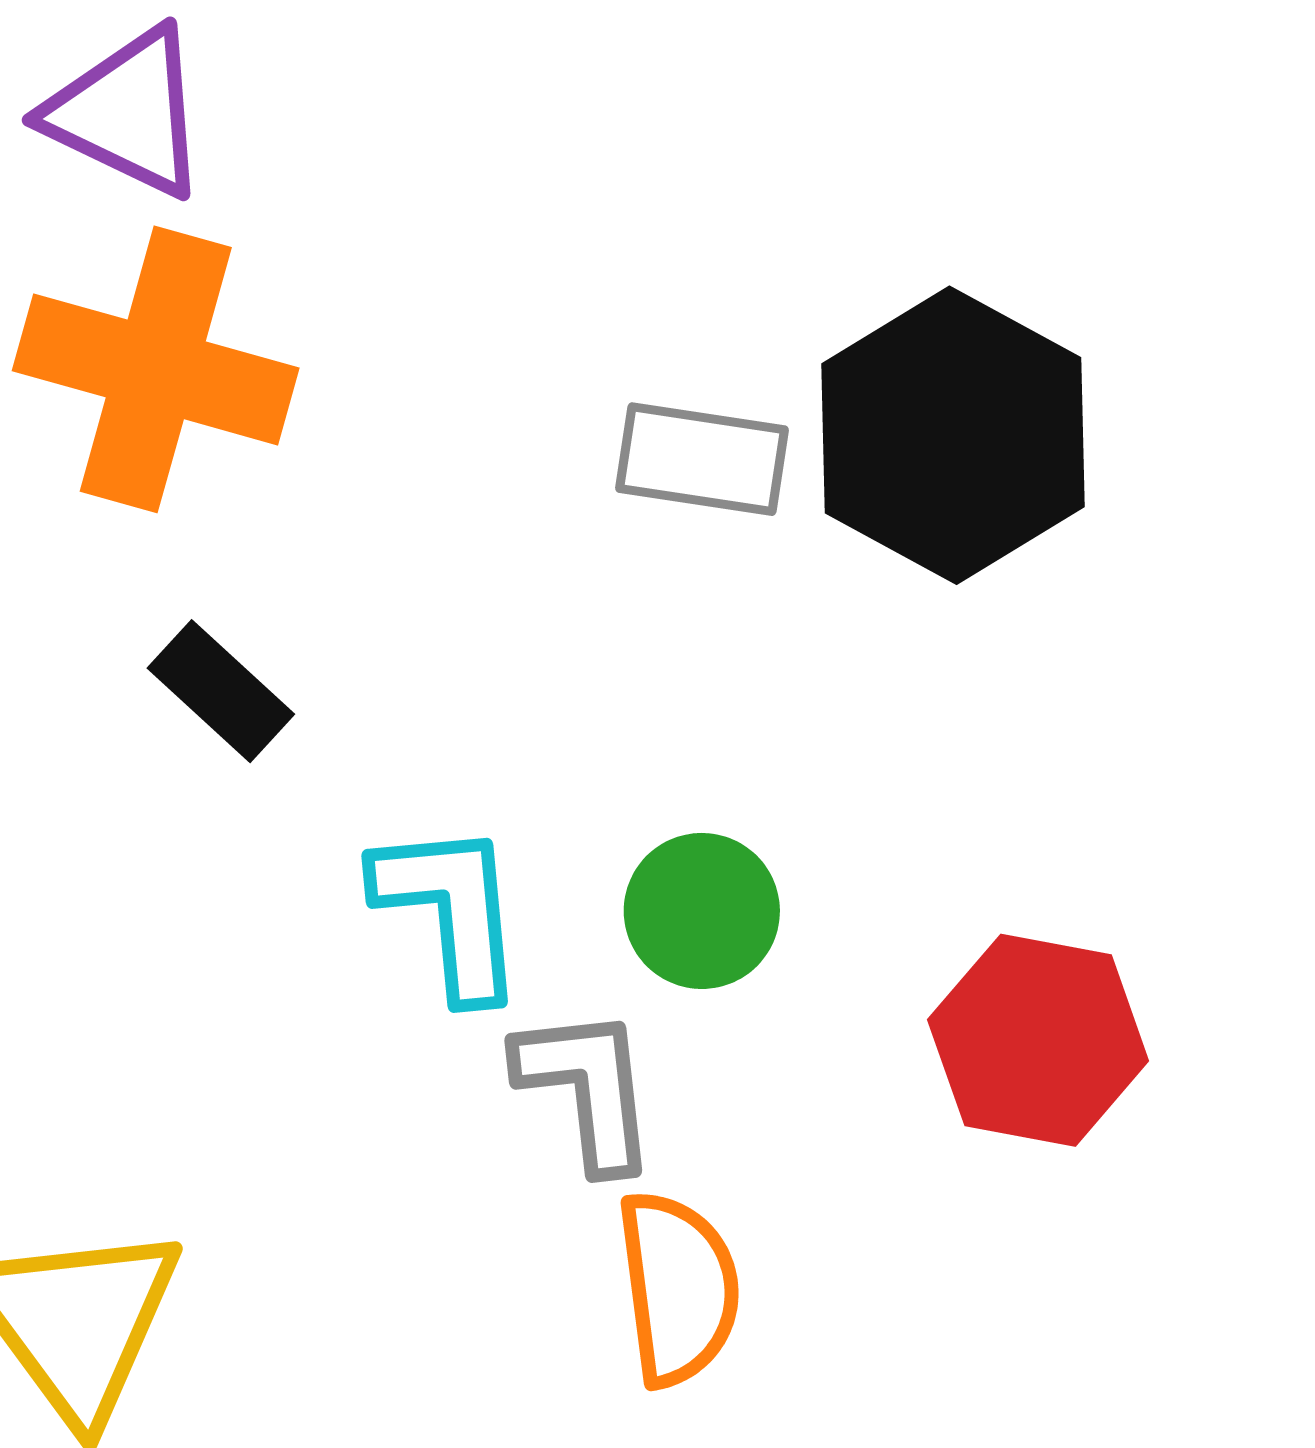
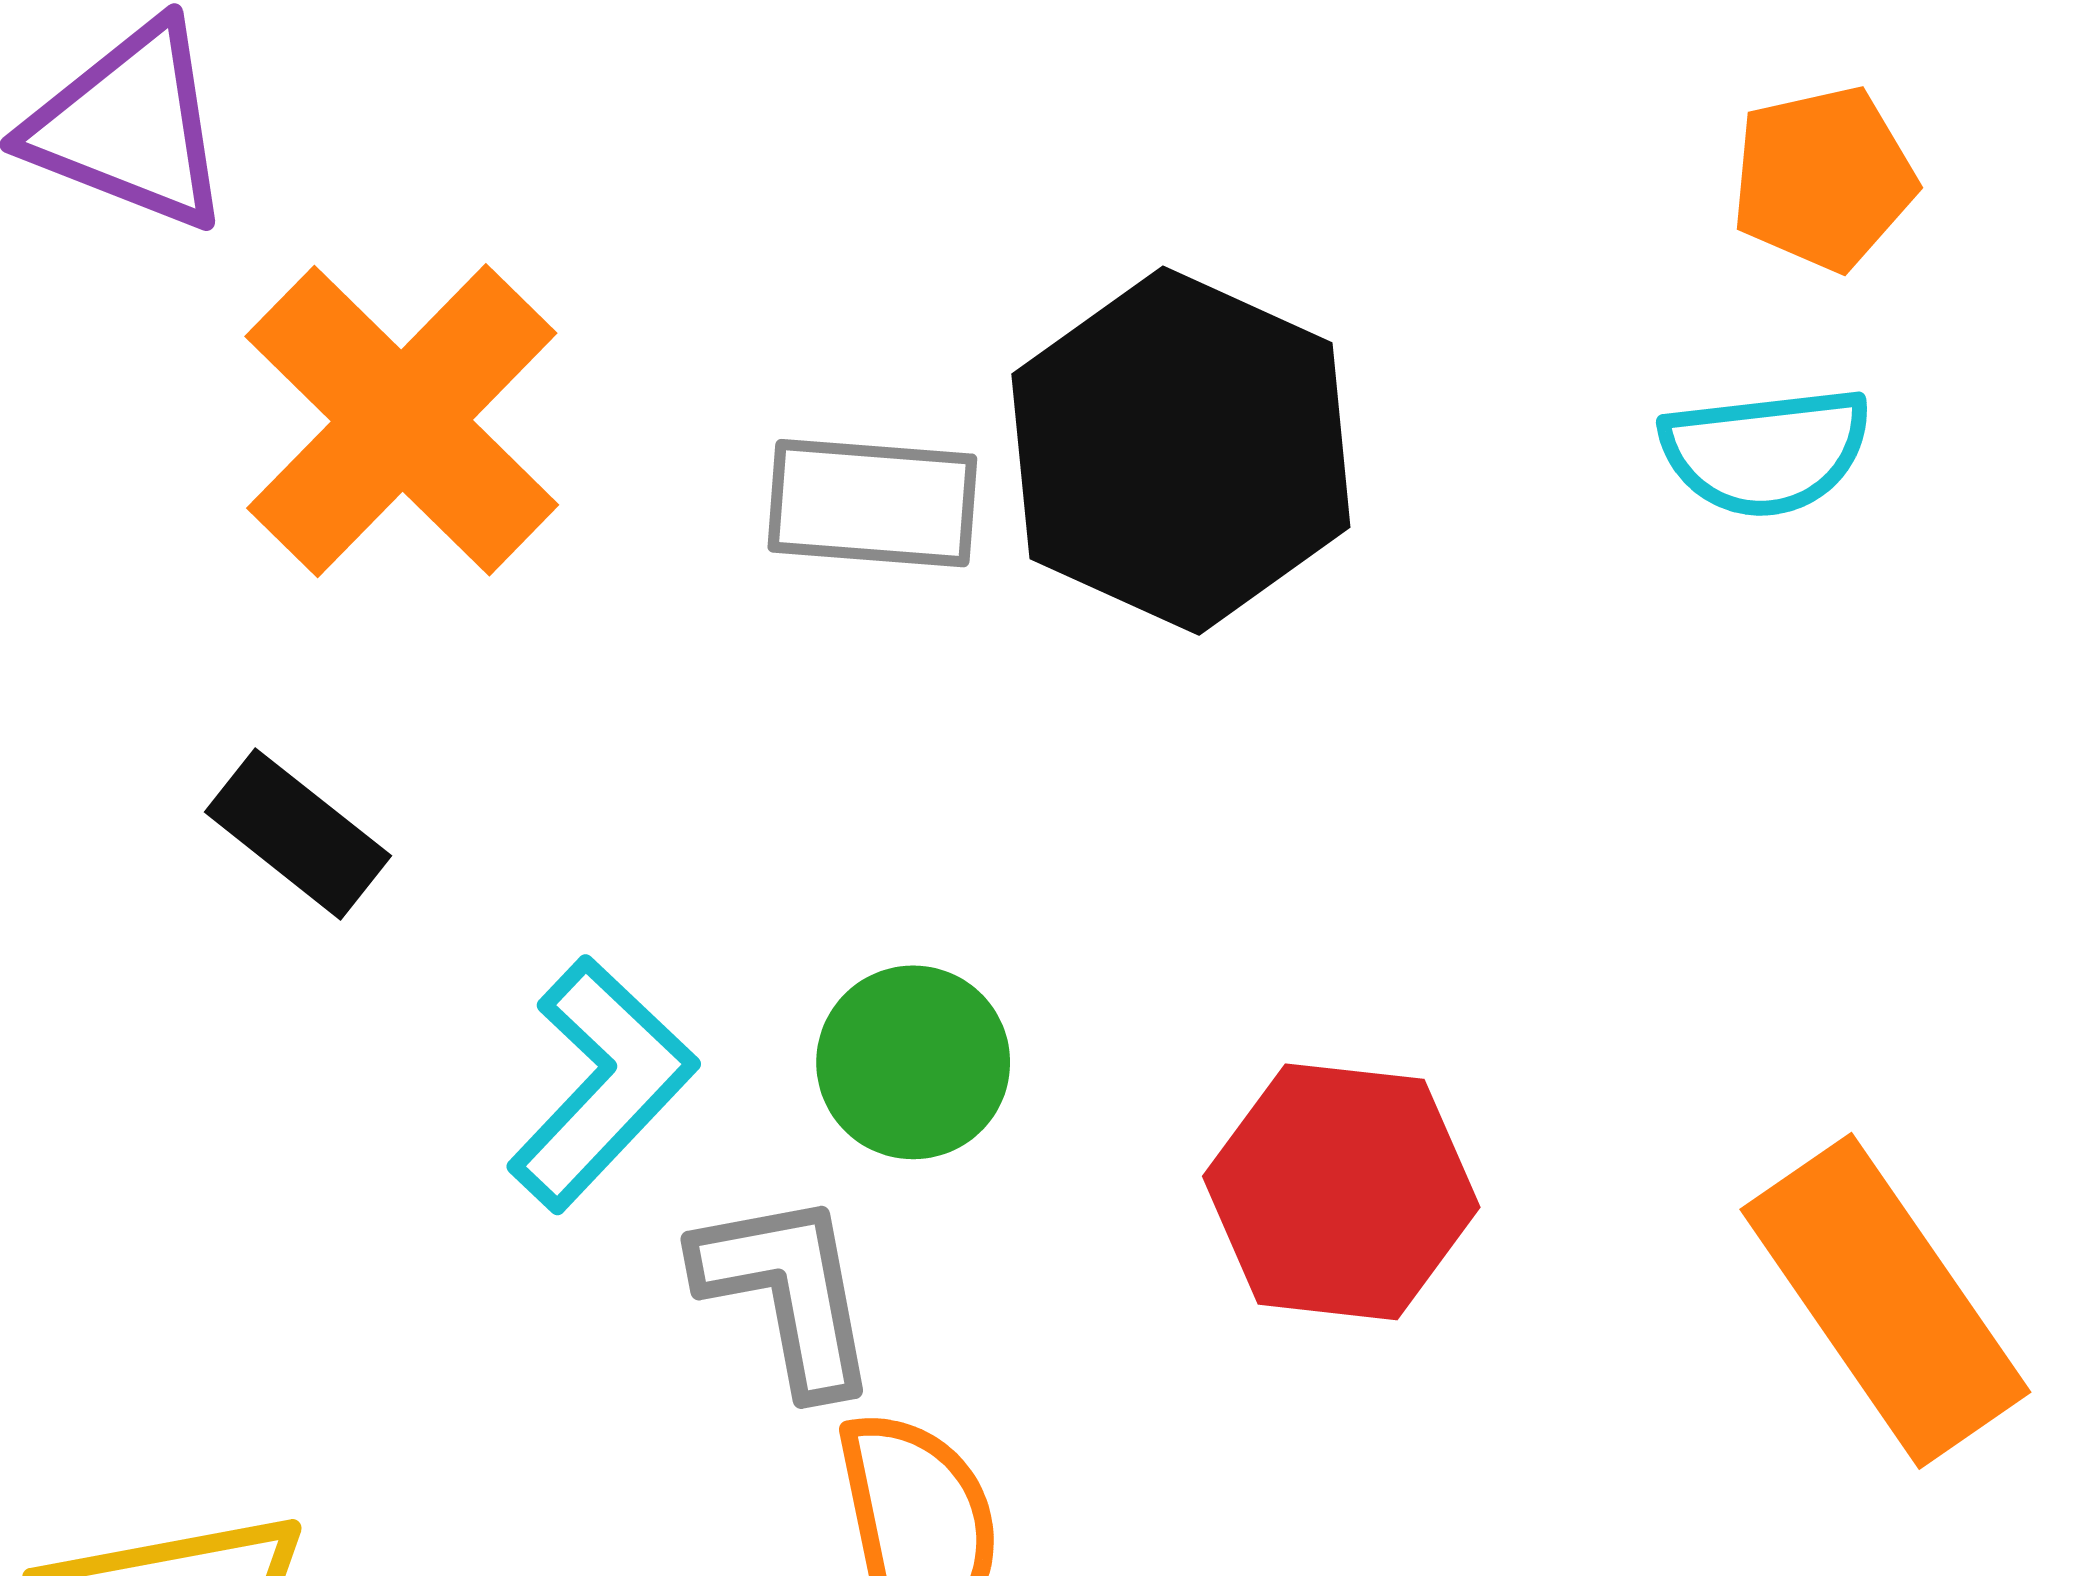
orange cross: (156, 369) -> (402, 421), moved, turned 33
cyan L-shape: (450, 910) -> (602, 1084), turned 53

